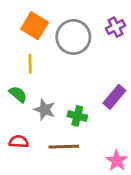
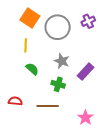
green semicircle: (18, 94) -> (32, 69), moved
gray star: (45, 110) -> (62, 61), moved

